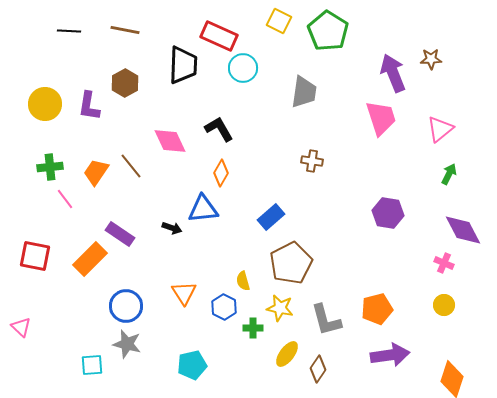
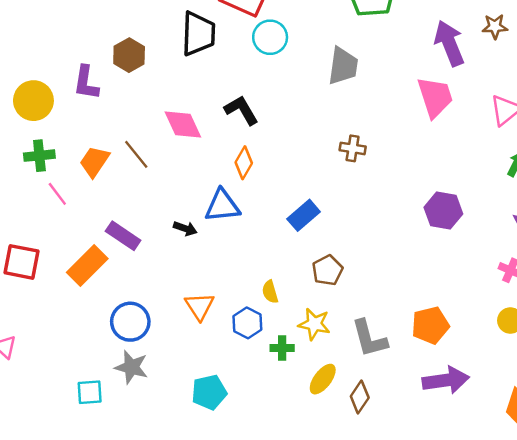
yellow circle: (45, 104) -> (33, 101), moved
brown pentagon: (291, 263) -> (327, 270), size x0.6

